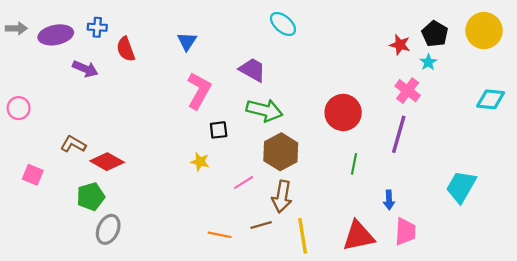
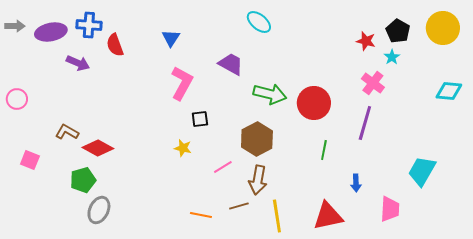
blue cross: (97, 27) -> (89, 25), size x1.4
green arrow: (264, 110) -> (270, 94), moved
pink trapezoid: (405, 232) -> (390, 209), moved

